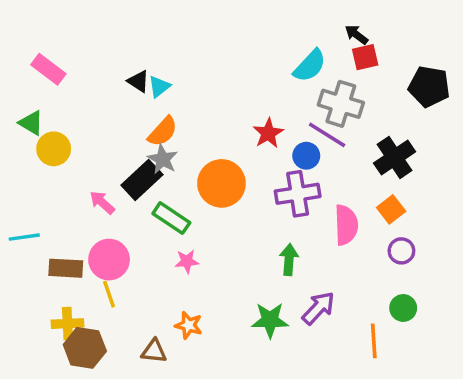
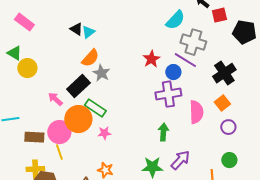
red square: (365, 57) -> (219, 15), moved
gray star: (163, 159) -> (101, 73), moved
orange circle: (221, 183) -> (78, 119), moved

